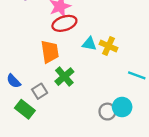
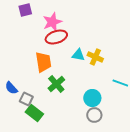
gray square: (40, 91) -> (26, 99), moved, turned -32
cyan circle: (122, 107) -> (92, 98), moved
green rectangle: (25, 109) -> (34, 113), moved

